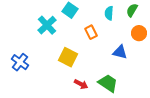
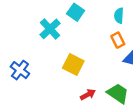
orange rectangle: (91, 32) -> (118, 40), moved
red arrow: (81, 84) -> (88, 95), turned -56

